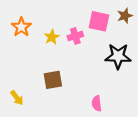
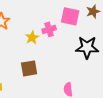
yellow star: (52, 37) -> (32, 37), moved

